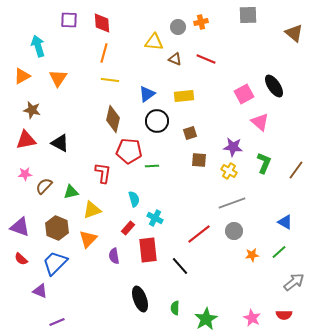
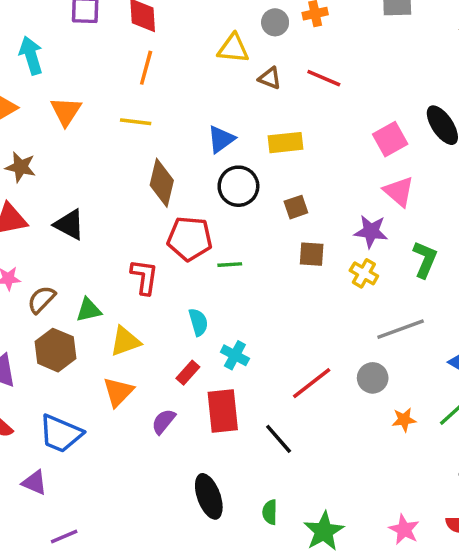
yellow line: (110, 80) -> (136, 122), moved
pink triangle: (260, 122) -> (399, 191), moved
gray line: (232, 203) -> (401, 329), moved
brown hexagon: (57, 228) -> (55, 350), moved
purple semicircle: (114, 256) -> (163, 421), turned 49
blue trapezoid: (55, 263) -> (61, 434), turned -112

